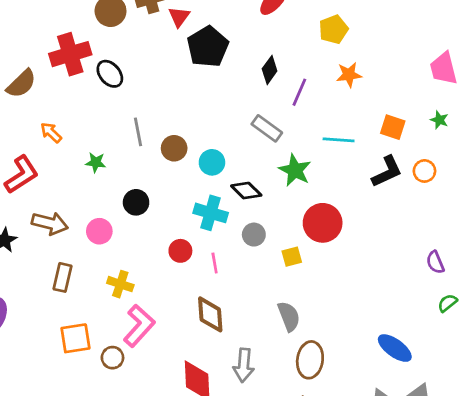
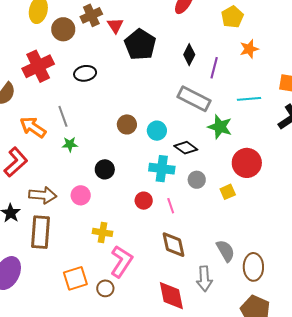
black ellipse: (110, 74) -> (85, 73), moved, turned -50
gray rectangle: (267, 128) -> (194, 99), size x1.4
gray line: (138, 132) -> (63, 116), moved
orange arrow: (51, 133) -> (33, 127), size x1.5
brown rectangle: (63, 277) -> (41, 232), moved, size x1.5
gray semicircle: (289, 316) -> (225, 251), moved

